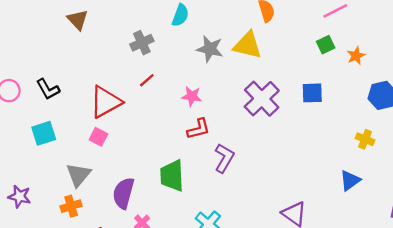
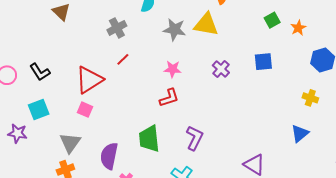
pink star: (192, 96) -> (173, 69), moved
purple cross: (262, 99) -> (221, 69), size x0.6
purple L-shape: (224, 158) -> (194, 138), moved
purple star: (19, 196) -> (17, 133), moved

